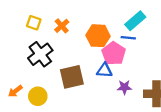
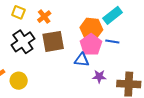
orange hexagon: (98, 36) -> (91, 29), moved
blue line: (128, 38) -> (112, 41), moved
brown square: (72, 77) -> (53, 41), moved

